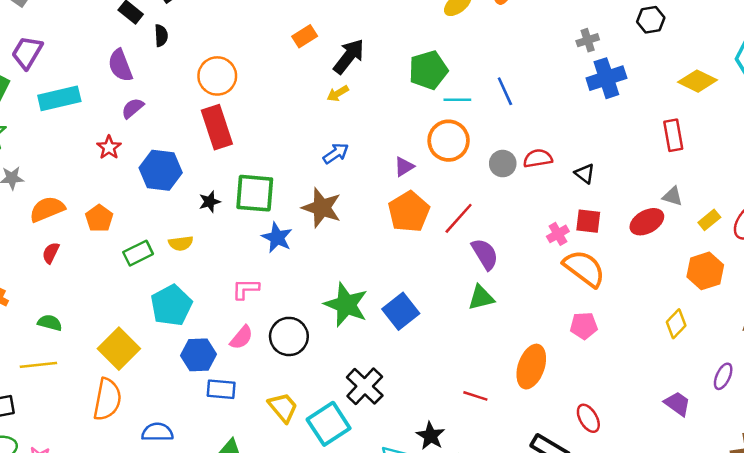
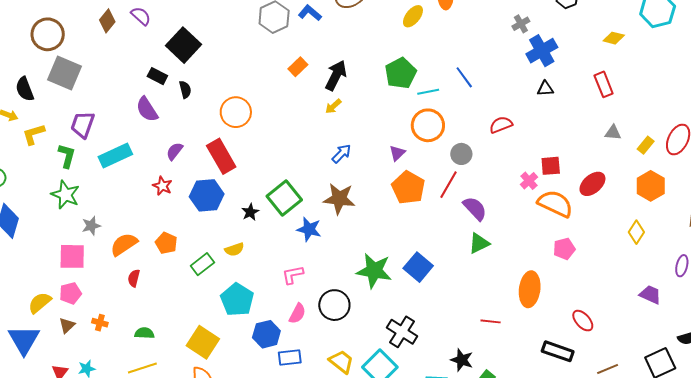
purple semicircle: (120, 65) -> (147, 109), moved
yellow diamond: (697, 81) -> (614, 38), size x0.7
red rectangle: (217, 127) -> (221, 156), moved
gray circle: (503, 164) -> (461, 154), moved
black triangle: (585, 174) -> (545, 89), moved, turned -30
green square: (255, 193) -> (284, 198), turned -32
red ellipse: (647, 222) -> (592, 184), moved

